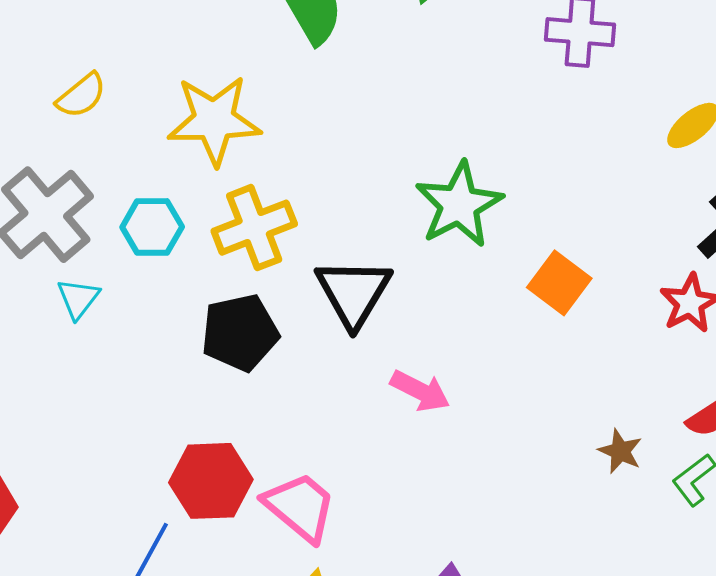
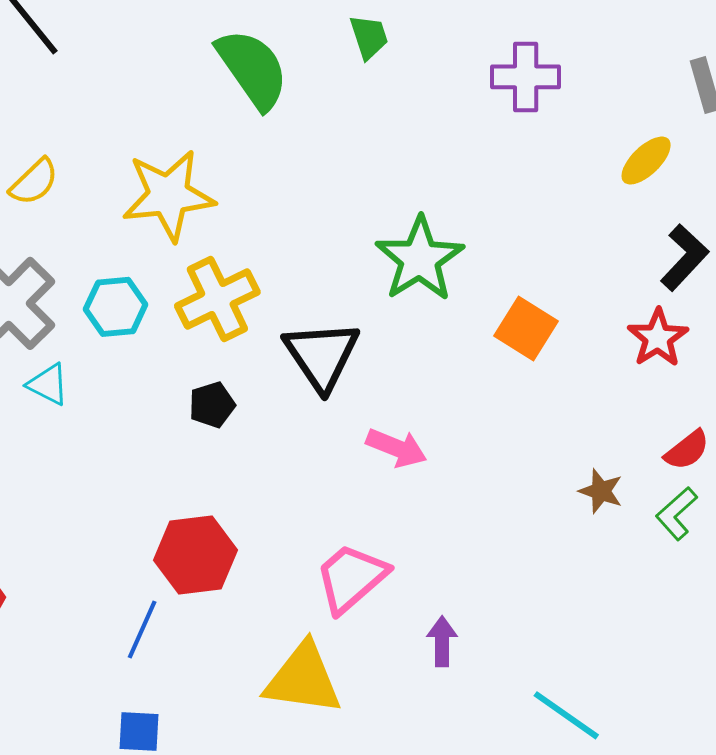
cyan triangle: (78, 298) -> (48, 384), turned -36
black pentagon: (240, 333) -> (212, 405), size x0.6
pink trapezoid: (300, 507) -> (351, 578), moved, turned -76

